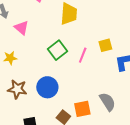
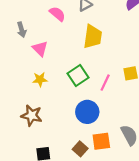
yellow star: (10, 58) -> (40, 79), moved
blue circle: (47, 87) -> (87, 112), moved

